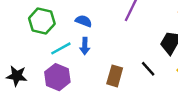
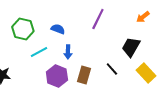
blue arrow: (85, 46) -> (68, 52), moved
purple hexagon: (57, 77) -> (57, 76), moved

